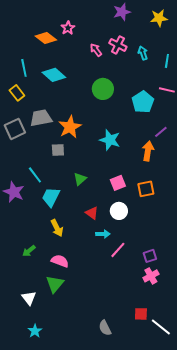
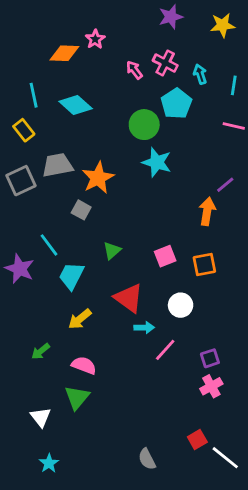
orange diamond: (46, 38) -> (64, 53), turned -35
cyan pentagon: (143, 102) -> (176, 104), moved
cyan star: (110, 140) -> (157, 162), moved
gray square: (58, 150) -> (81, 210), turned 32
white circle: (119, 211) -> (181, 305), moved
red triangle: (92, 213) -> (129, 298), size x1.6
yellow arrow: (57, 228) -> (80, 319), turned 78
red square: (141, 314) -> (197, 439), turned -32

